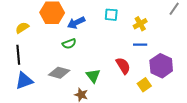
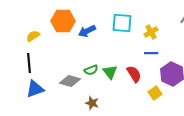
cyan square: (111, 15) -> (122, 23), size x1.5
green semicircle: (69, 44) -> (91, 70), moved
green triangle: (93, 76) -> (110, 72), moved

